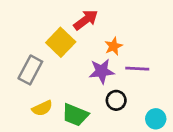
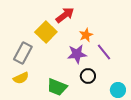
purple line: (137, 69) -> (104, 52), turned 48
yellow semicircle: (42, 108) -> (21, 78), moved

